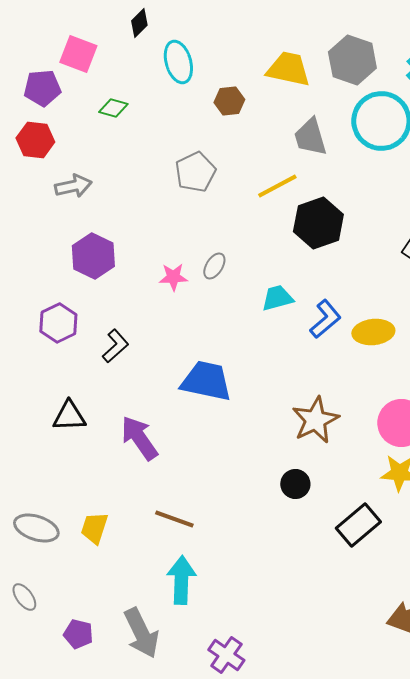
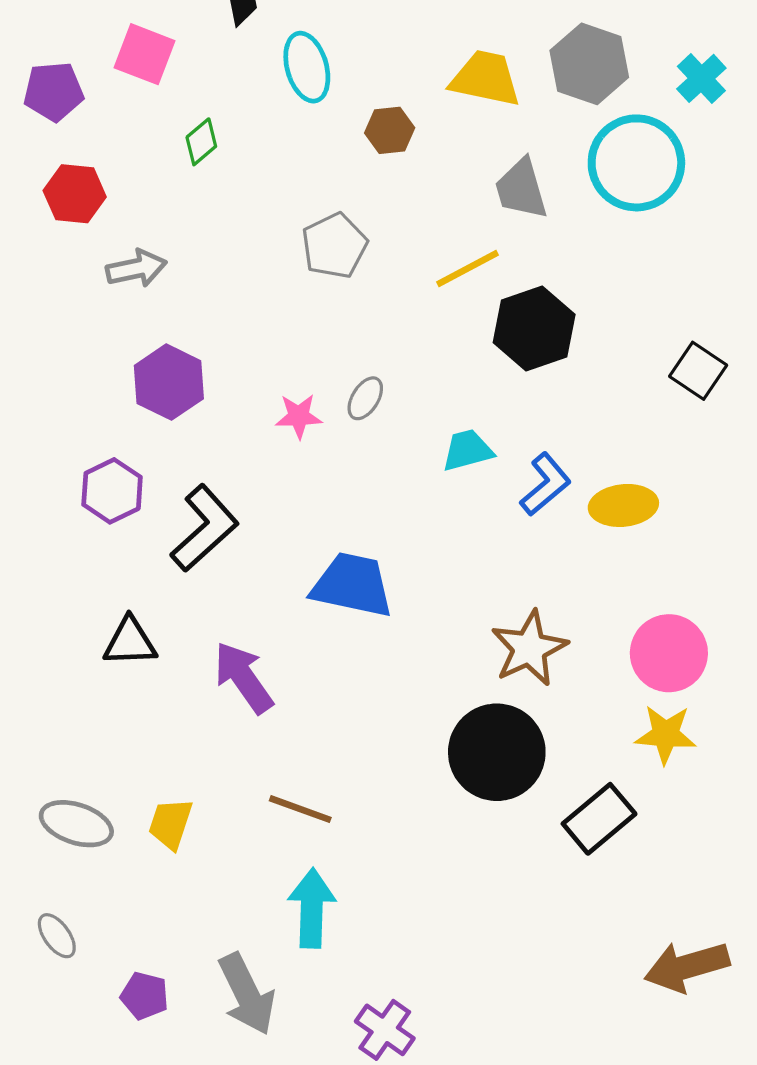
purple pentagon: (42, 88) -> (54, 91), moved
green diamond: (113, 108) -> (201, 142), turned -56
black L-shape: (115, 346) -> (205, 528), size x1.6
black circle: (295, 484) -> (497, 752), size x2.0

